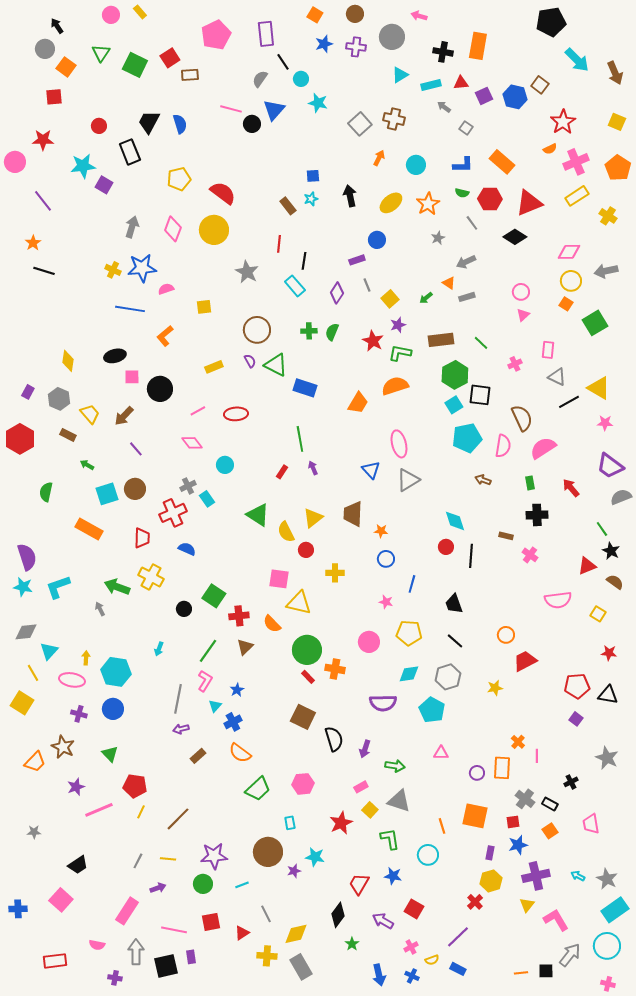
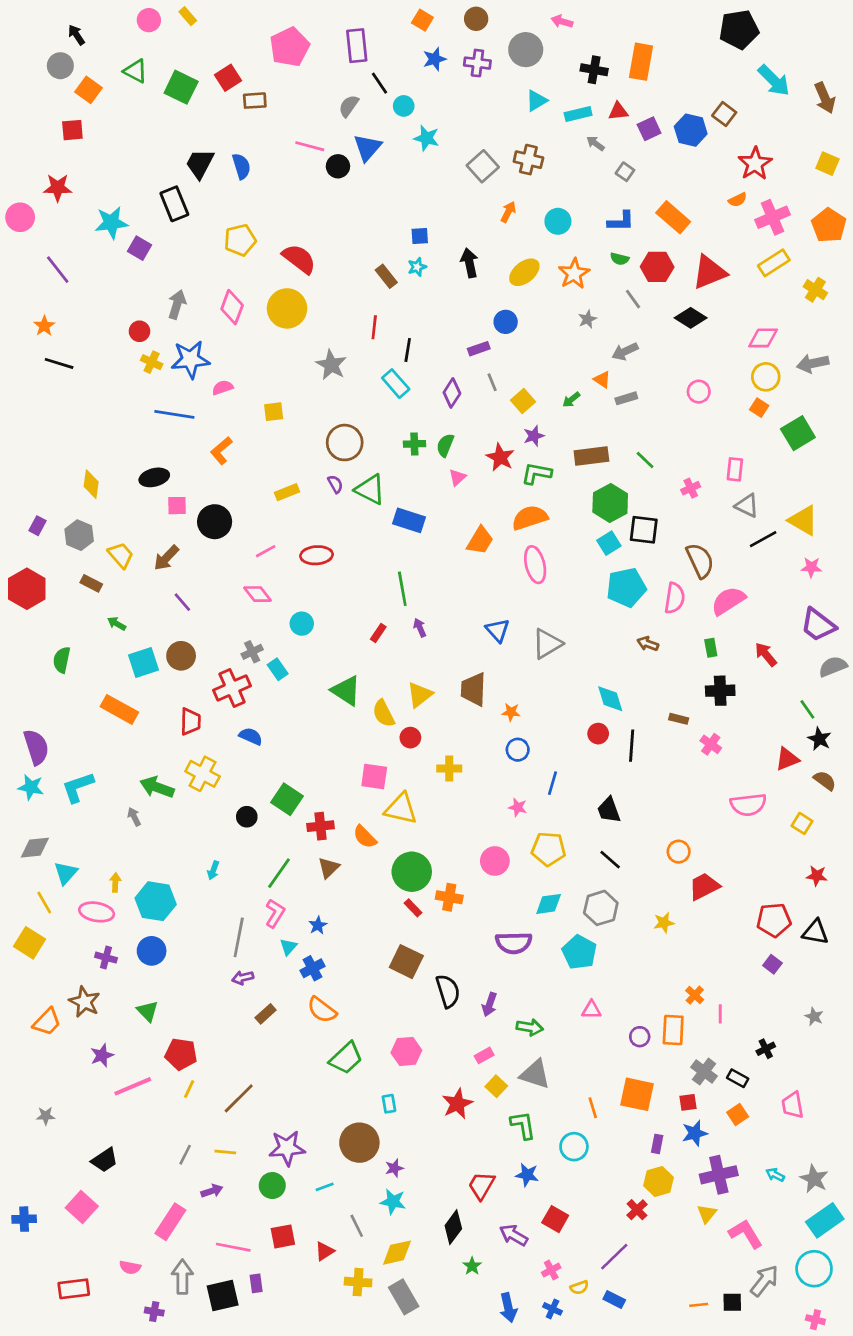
green triangle: (101, 53) -> (135, 71), turned -36
red circle: (99, 126) -> (139, 331), moved
pink triangle: (523, 315) -> (457, 477), moved
pink ellipse: (399, 444) -> (535, 565), moved
gray star: (607, 758) -> (814, 1017), size x0.6
cyan star: (315, 857) -> (393, 1202), moved

